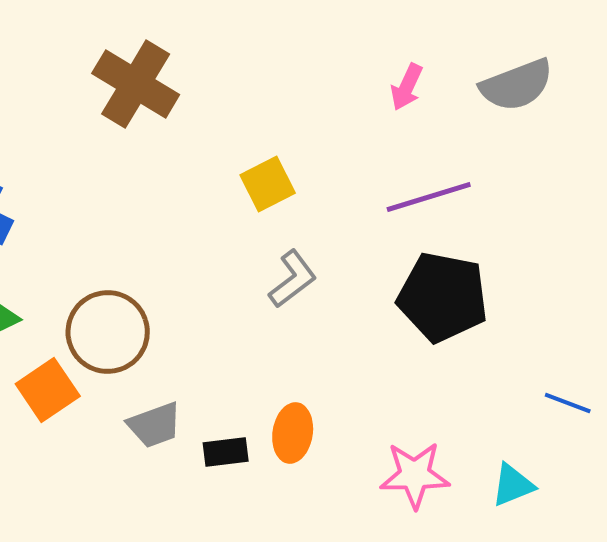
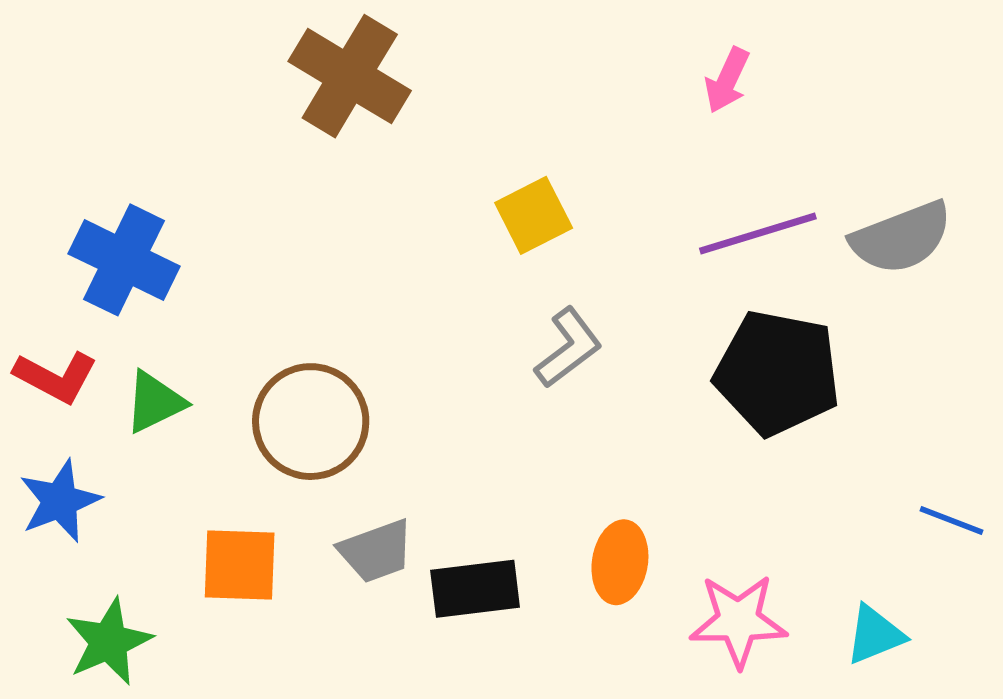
gray semicircle: (517, 85) -> (901, 238), moved
orange square: (48, 390) -> (240, 565), moved, turned 36
orange ellipse: (293, 433) -> (620, 562), moved
black rectangle: (226, 452) -> (475, 589), size x1.4

